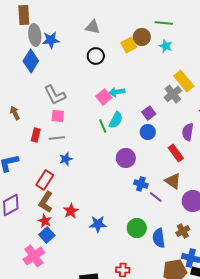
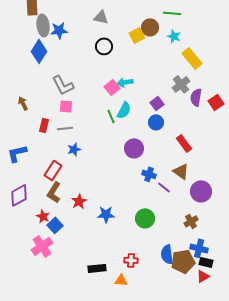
yellow rectangle: (184, 81) -> (192, 58), moved
purple semicircle: (188, 132) -> (196, 97), moved
red star: (45, 221) -> (43, 216), moved
blue semicircle: (159, 238) -> (167, 254), moved

